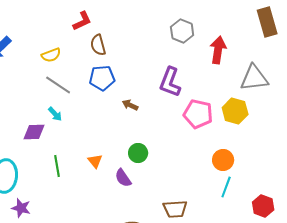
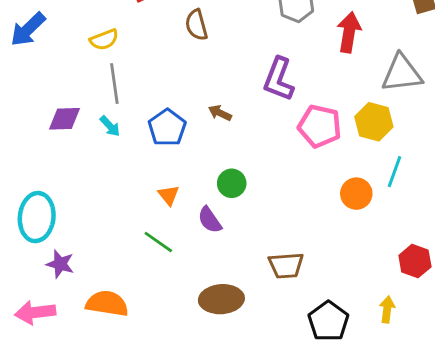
brown semicircle: (98, 45) -> (196, 25), moved
blue pentagon: (102, 78) -> (167, 128), moved, turned -30
gray line: (58, 85) -> (114, 84), turned 48
purple diamond: (34, 132) -> (65, 119), moved
green line: (57, 166) -> (158, 242), moved, turned -45
cyan line: (226, 187) -> (394, 172), moved

